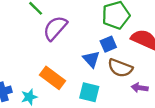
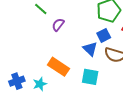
purple semicircle: (55, 28) -> (58, 25), size x0.6

